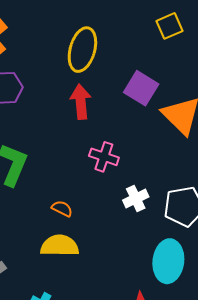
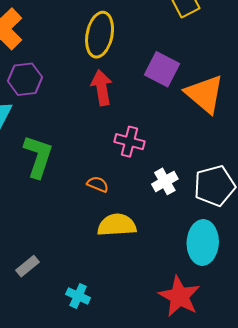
orange semicircle: (62, 209) -> (98, 184), moved
yellow semicircle: (60, 246) -> (117, 225), moved

